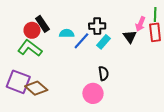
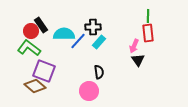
pink arrow: (140, 24) -> (134, 46), moved
cyan semicircle: (67, 33) -> (64, 34), size x1.5
black triangle: (130, 37) -> (138, 60), moved
purple square: (18, 82) -> (44, 71), moved

